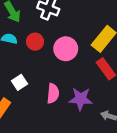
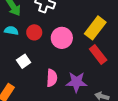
white square: (19, 82) -> (24, 61), moved

